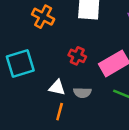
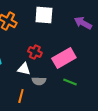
white triangle: (57, 88) -> (24, 69), moved

